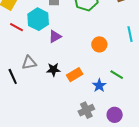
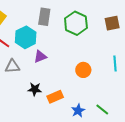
gray triangle: (29, 63) -> (12, 66), moved
green line: (117, 75) -> (102, 110), moved

